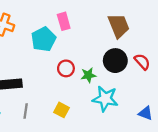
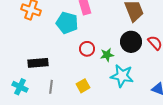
cyan pentagon: (44, 39) -> (67, 23), turned -30
yellow square: (61, 110) -> (83, 86), turned 32

